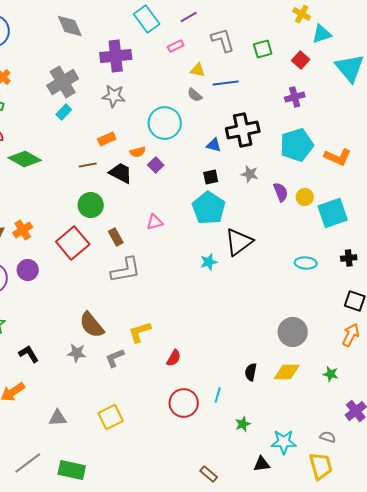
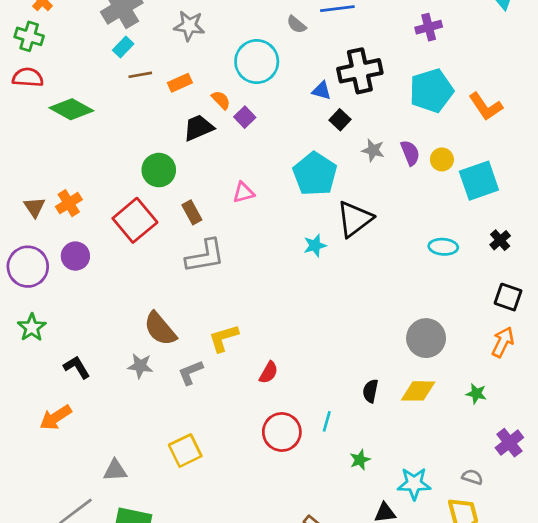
orange semicircle: (138, 152) -> (221, 100), turned -119
orange L-shape: (338, 157) -> (486, 107), turned 32
brown line: (88, 165) -> (140, 75), moved
black trapezoid: (121, 173) -> (198, 128), turned -50
gray star: (250, 174) -> (373, 150), moved
black square: (211, 177) -> (340, 120), moved, turned -35
black cross: (349, 258) -> (500, 240), turned -35
gray triangle: (58, 418) -> (115, 470), moved

